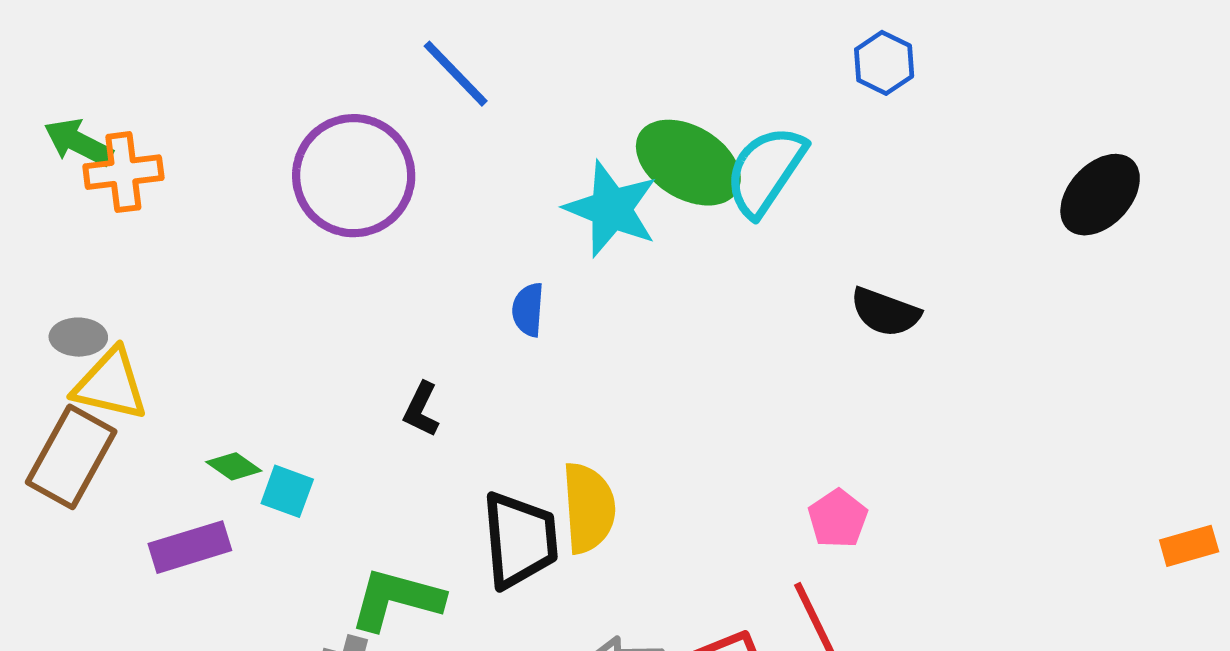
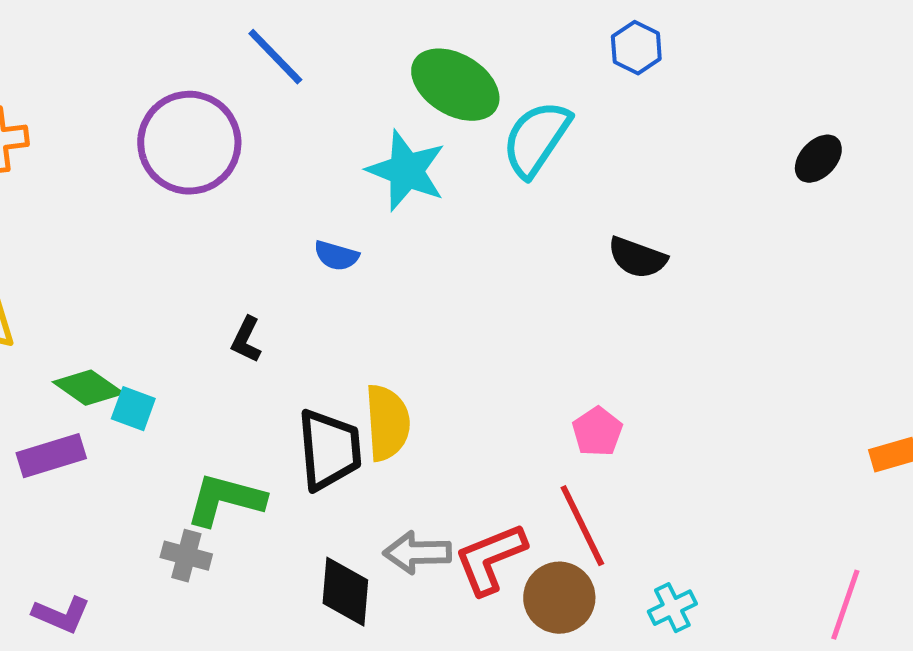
green ellipse: (688, 163) -> (455, 85), moved
black ellipse: (1100, 195) -> (818, 159), size x0.7
blue semicircle: (528, 310) -> (336, 256), turned -78
green diamond: (234, 466) -> (88, 388), size x1.5

